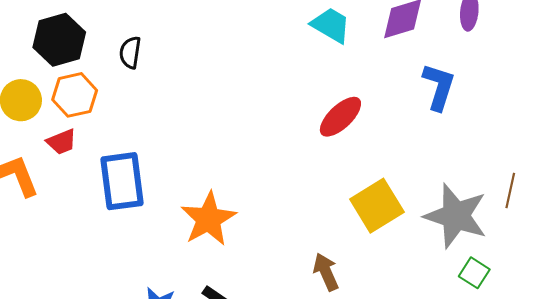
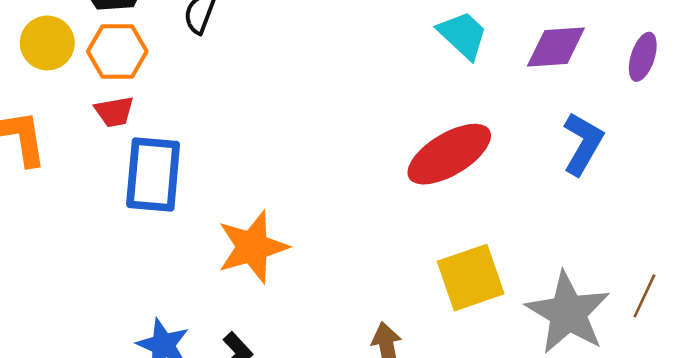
red ellipse: (340, 117) -> (449, 154), size x1.4
red trapezoid: (61, 142) -> (114, 112), moved

